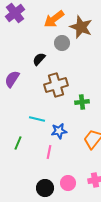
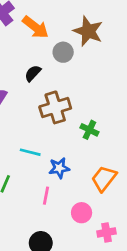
orange arrow: (54, 19) -> (35, 27), moved, turned -105
green cross: (82, 102) -> (89, 130), turned 32
pink circle: (68, 183) -> (82, 213), moved

